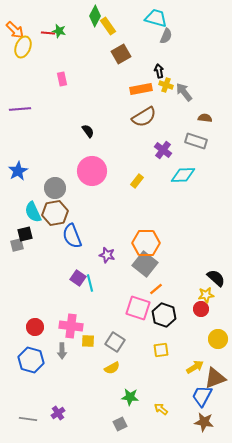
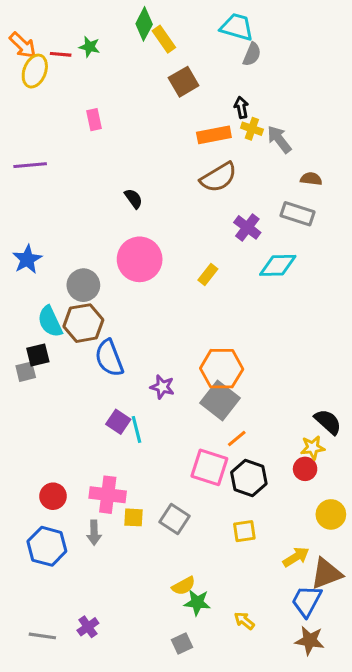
red line: (48, 33) -> (61, 54), moved
yellow semicircle: (112, 368) -> (184, 586), moved

